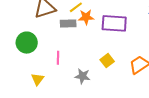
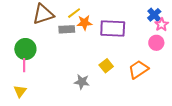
pink line: (58, 58) -> (24, 65), moved
yellow triangle: (38, 79) -> (20, 91), moved

